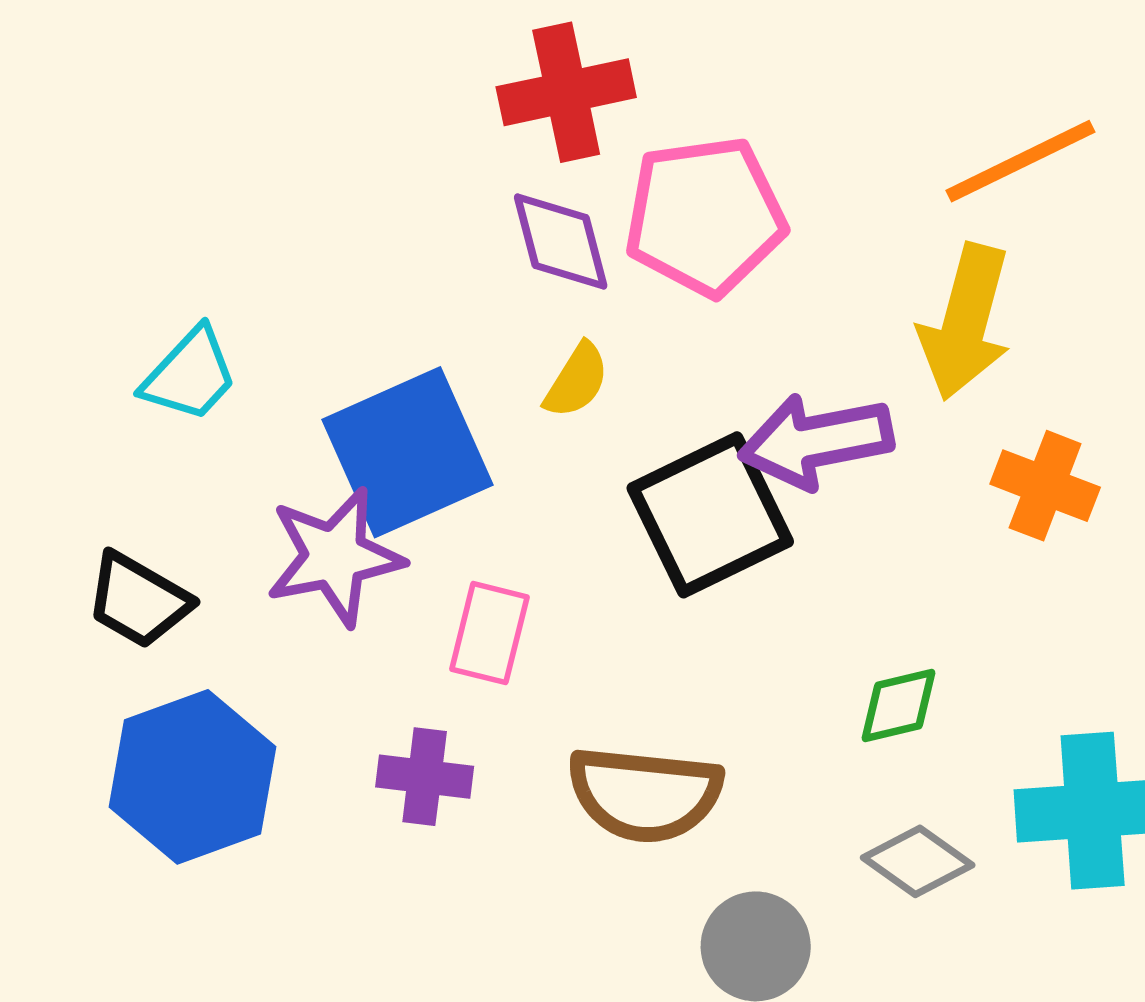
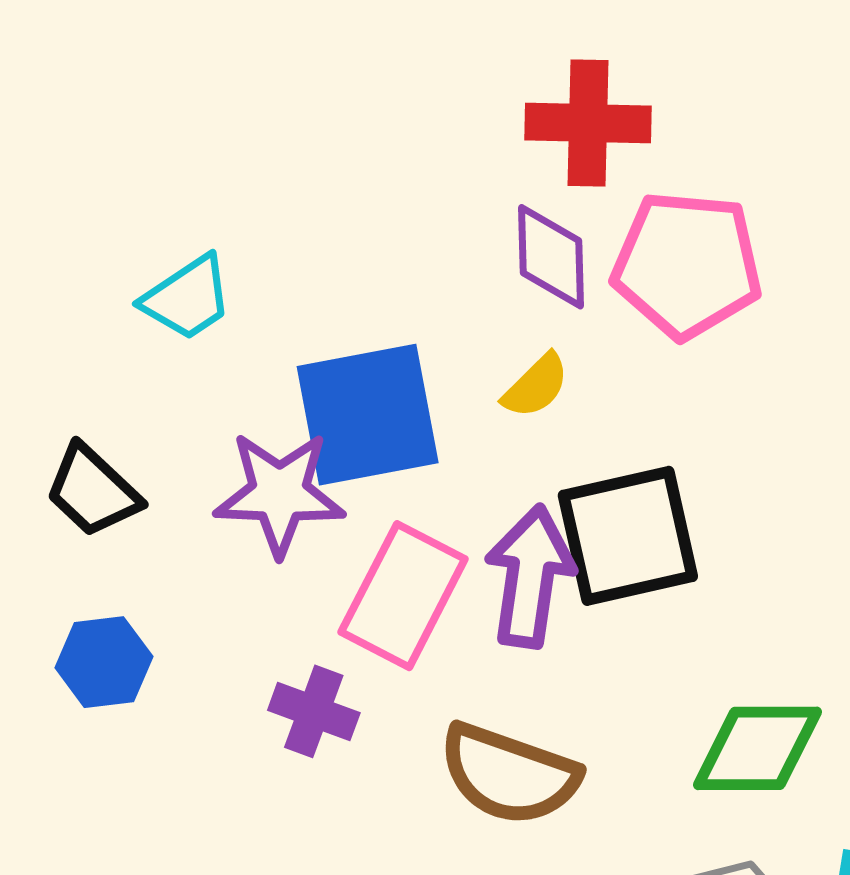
purple arrow: (816, 441) -> (530, 576), moved, turned 96
pink rectangle: (489, 633) -> (403, 596), size x1.5
green diamond: (898, 705) -> (757, 748), size x1.6
blue hexagon: (193, 777) -> (104, 662), size x0.6

